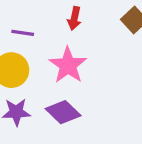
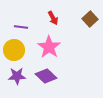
red arrow: (74, 18) -> (53, 18), turned -40

